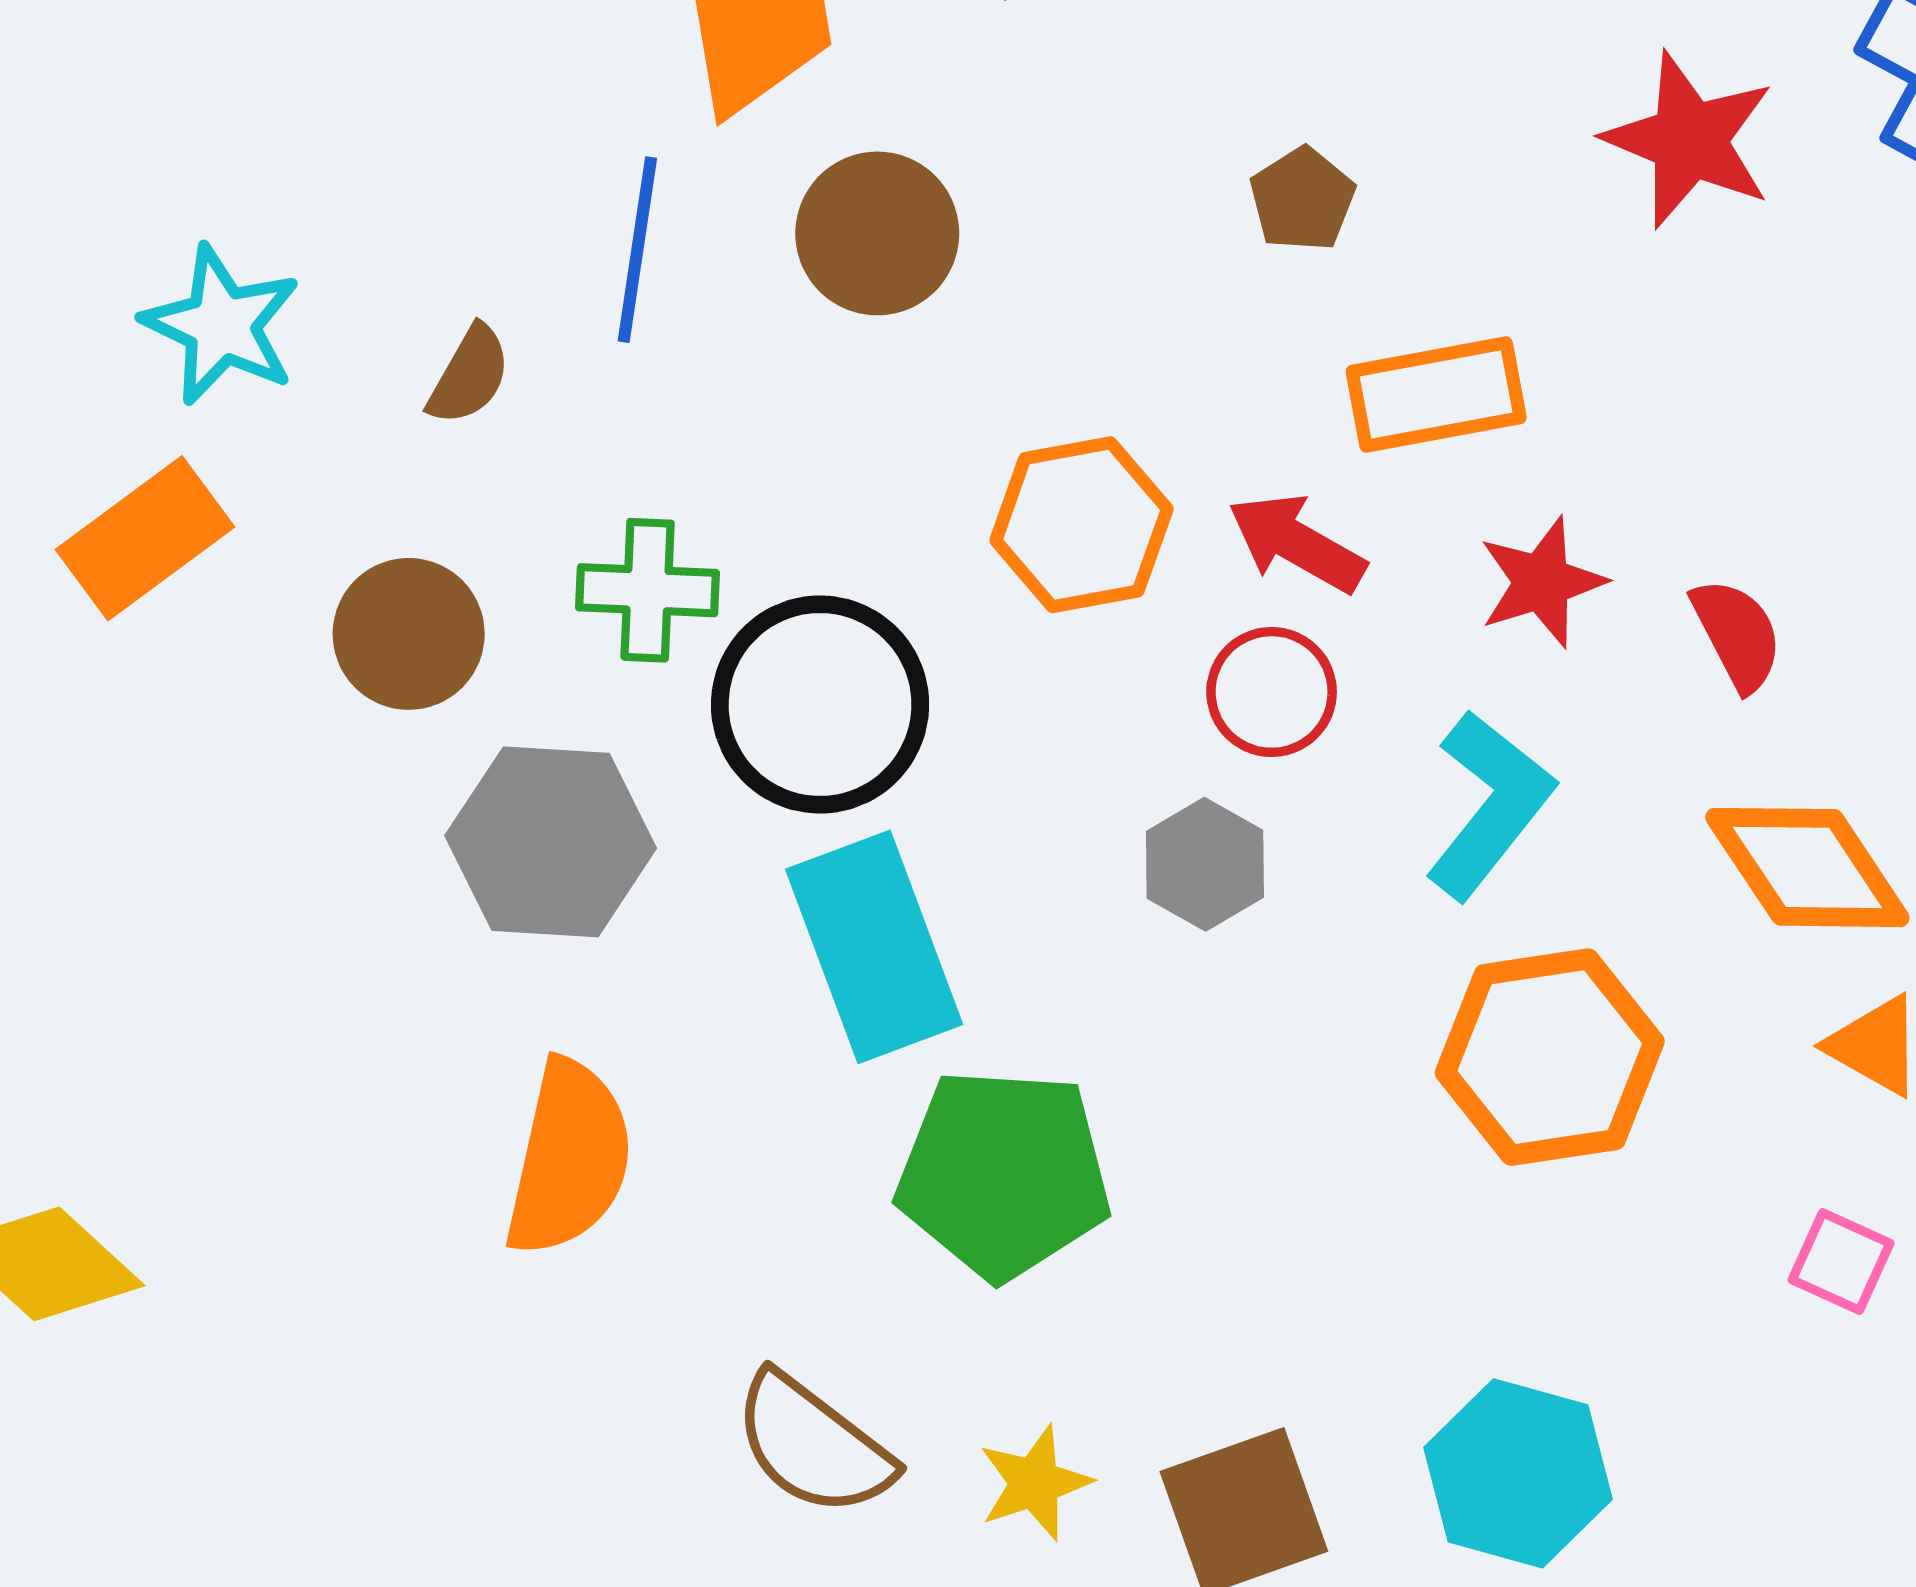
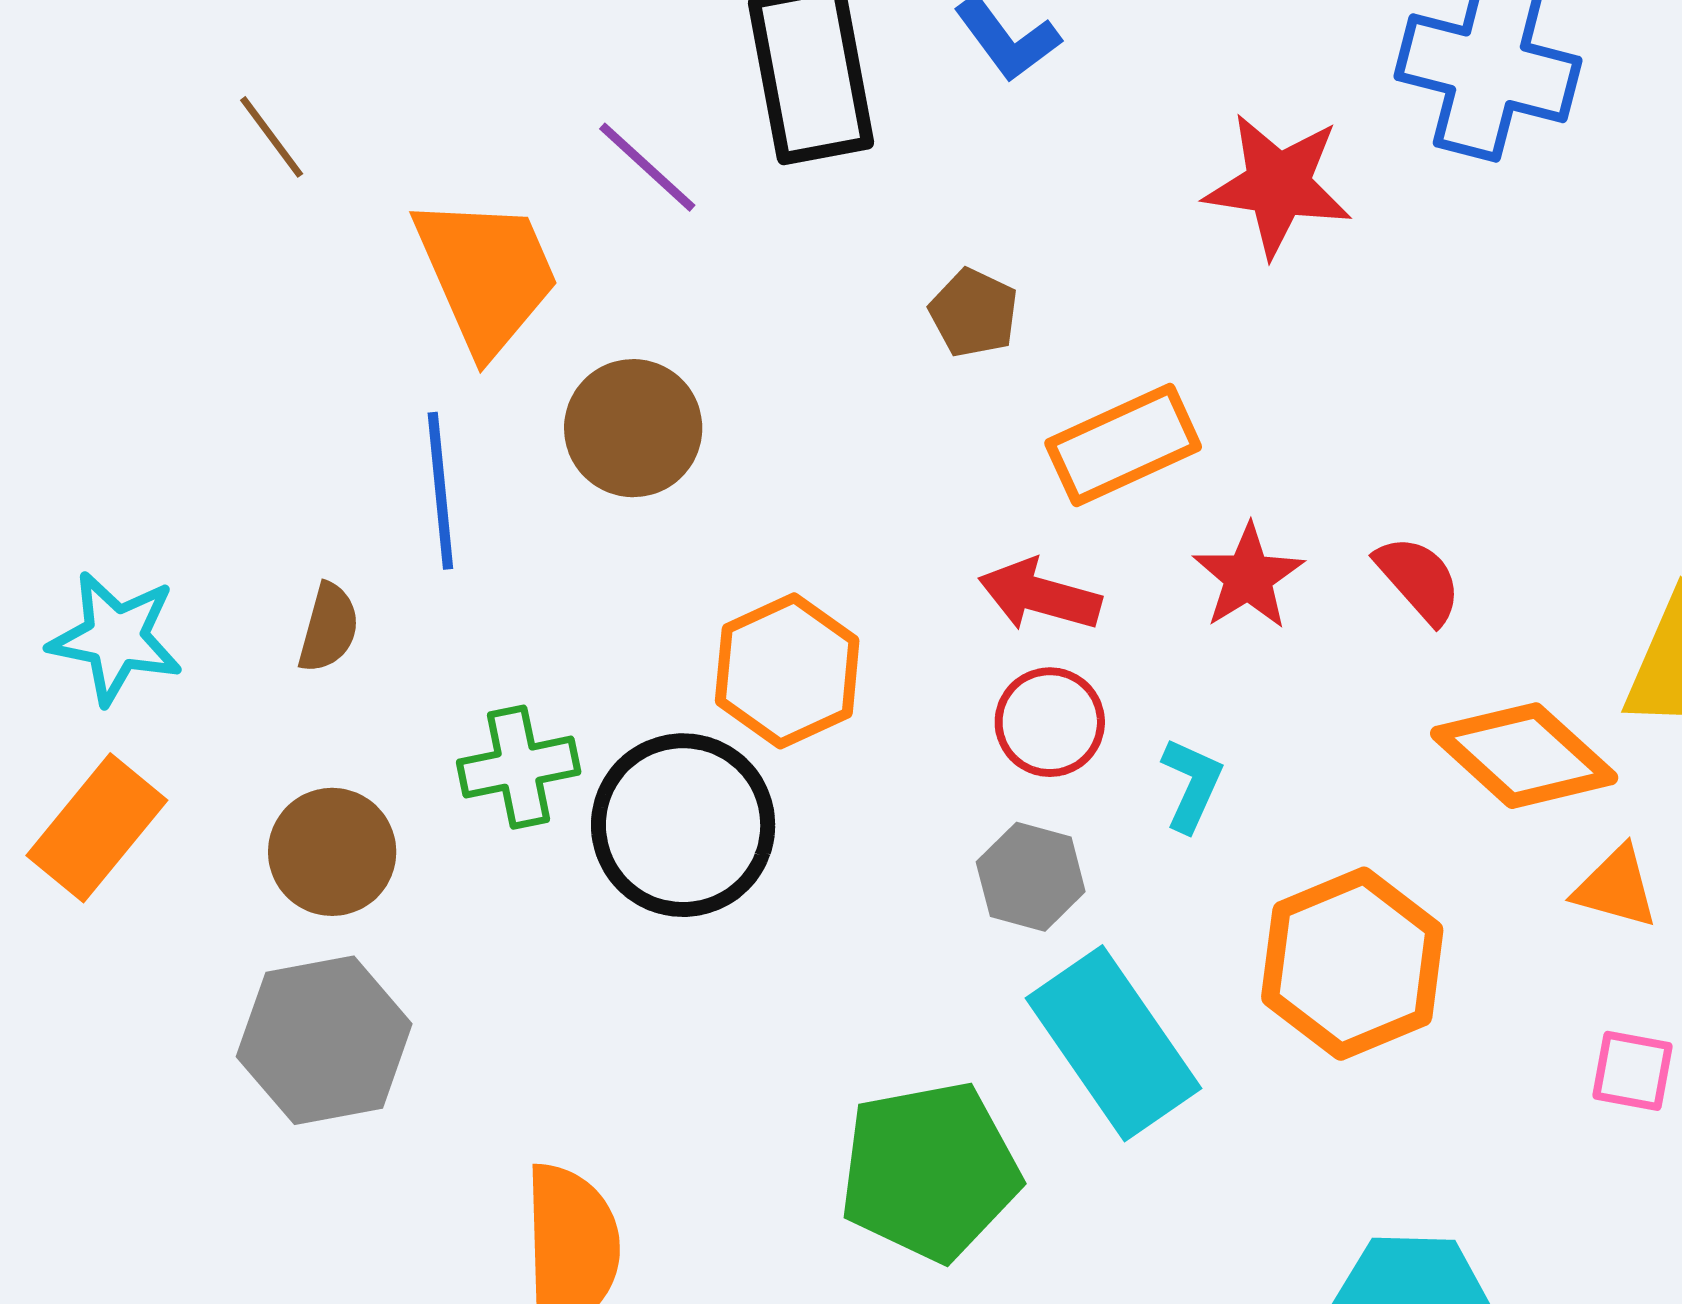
orange hexagon: (1082, 525) -> (787, 671), moved
cyan L-shape: (1489, 805) -> (1192, 785), moved, size x0.6
gray hexagon: (551, 842) -> (324, 1040), moved
cyan rectangle: (874, 947) -> (1114, 1043), moved

